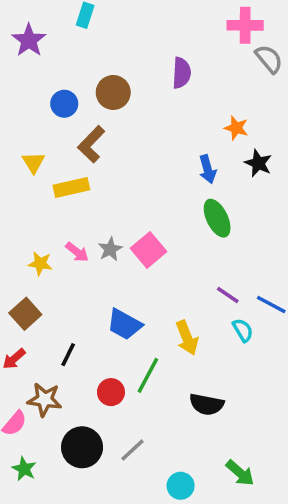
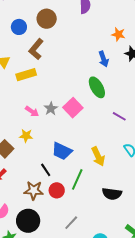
green ellipse: (217, 218) -> (97, 87), moved
yellow star: (40, 264) -> (26, 136), moved
purple line: (228, 295) -> (119, 116), moved
black line: (68, 355) -> (46, 170), moved, turned -56
brown star: (45, 400) -> (34, 190), moved
black circle: (82, 447) -> (28, 221), moved

